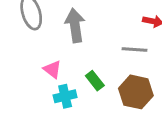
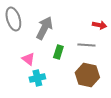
gray arrow: (75, 25) -> (44, 28), turned 35
green rectangle: (95, 81) -> (58, 52), moved, turned 56

